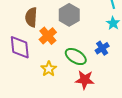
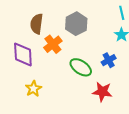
yellow star: (49, 69) -> (33, 89), moved
red star: (85, 80) -> (102, 92), moved

